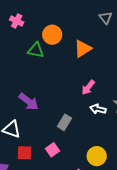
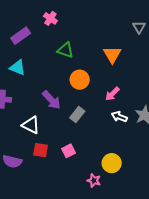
orange circle: (52, 35) -> (80, 80), moved
orange triangle: (83, 49) -> (112, 55), turned -36
gray rectangle: (64, 122) -> (77, 115), moved

